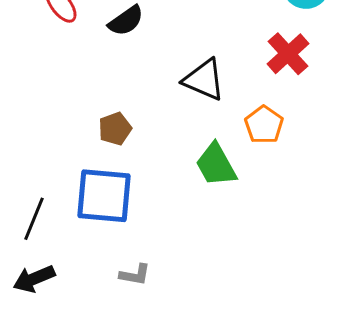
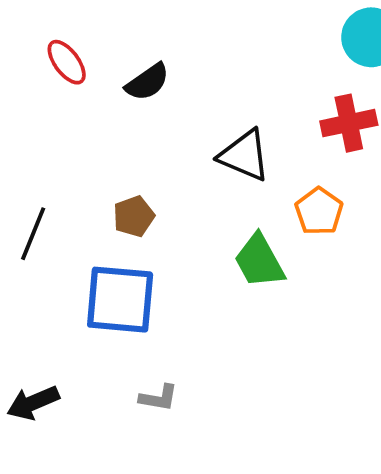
red cross: (288, 54) -> (349, 123), turned 30
black line: (34, 219) -> (33, 234), moved

